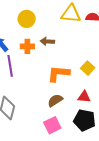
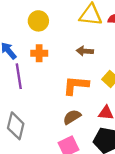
brown arrow: (47, 41) -> (85, 51), moved

